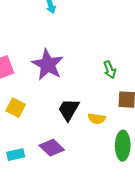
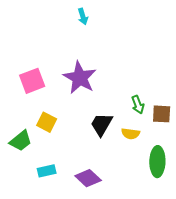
green arrow: (110, 70) -> (138, 105), moved
purple diamond: (52, 148) -> (88, 178), moved

